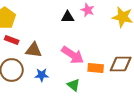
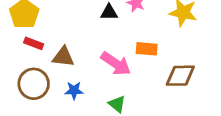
orange rectangle: (96, 68) -> (147, 49), moved

